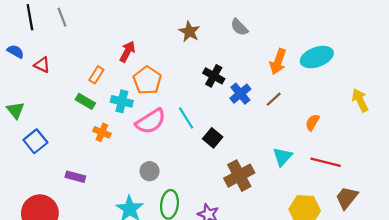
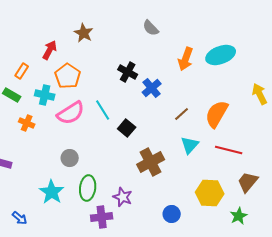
brown star: (189, 32) -> (84, 33), moved
brown line: (274, 99) -> (182, 114), moved
orange semicircle: (312, 122) -> (217, 114), size x1.8

